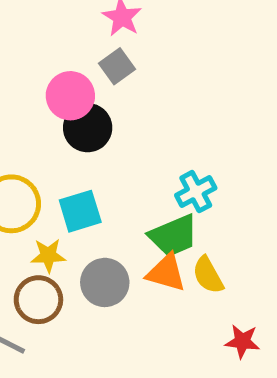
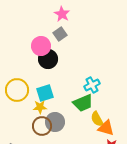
yellow star: (48, 255) -> (40, 107), moved
orange triangle: (166, 273) -> (106, 128), moved
brown circle: (38, 300) -> (42, 126), moved

